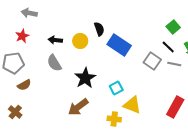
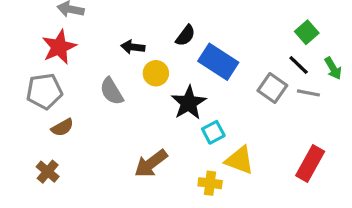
black semicircle: (99, 29) -> (185, 36), turned 56
red star: (22, 36) -> (59, 47), size x1.5
black arrow: (55, 40) -> (133, 47), moved
yellow circle: (80, 41) -> (156, 73), moved
black star: (85, 78) -> (189, 103), moved

